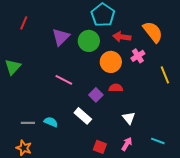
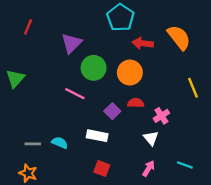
green circle: (89, 41) -> (94, 68), moved
pink cross: (138, 56) -> (161, 116), moved
white rectangle: (83, 116) -> (97, 136), turned -30
red square: (100, 147) -> (102, 168), moved

